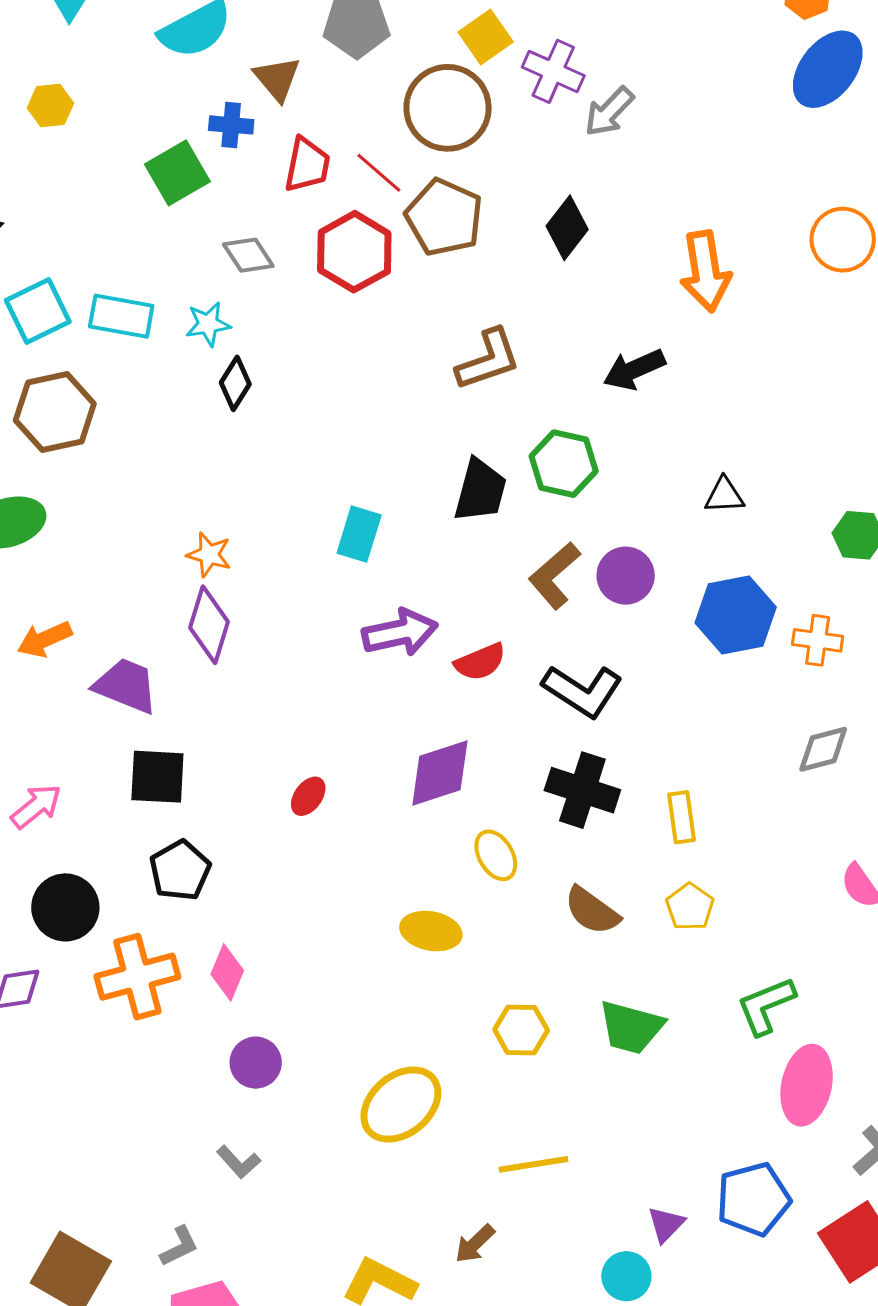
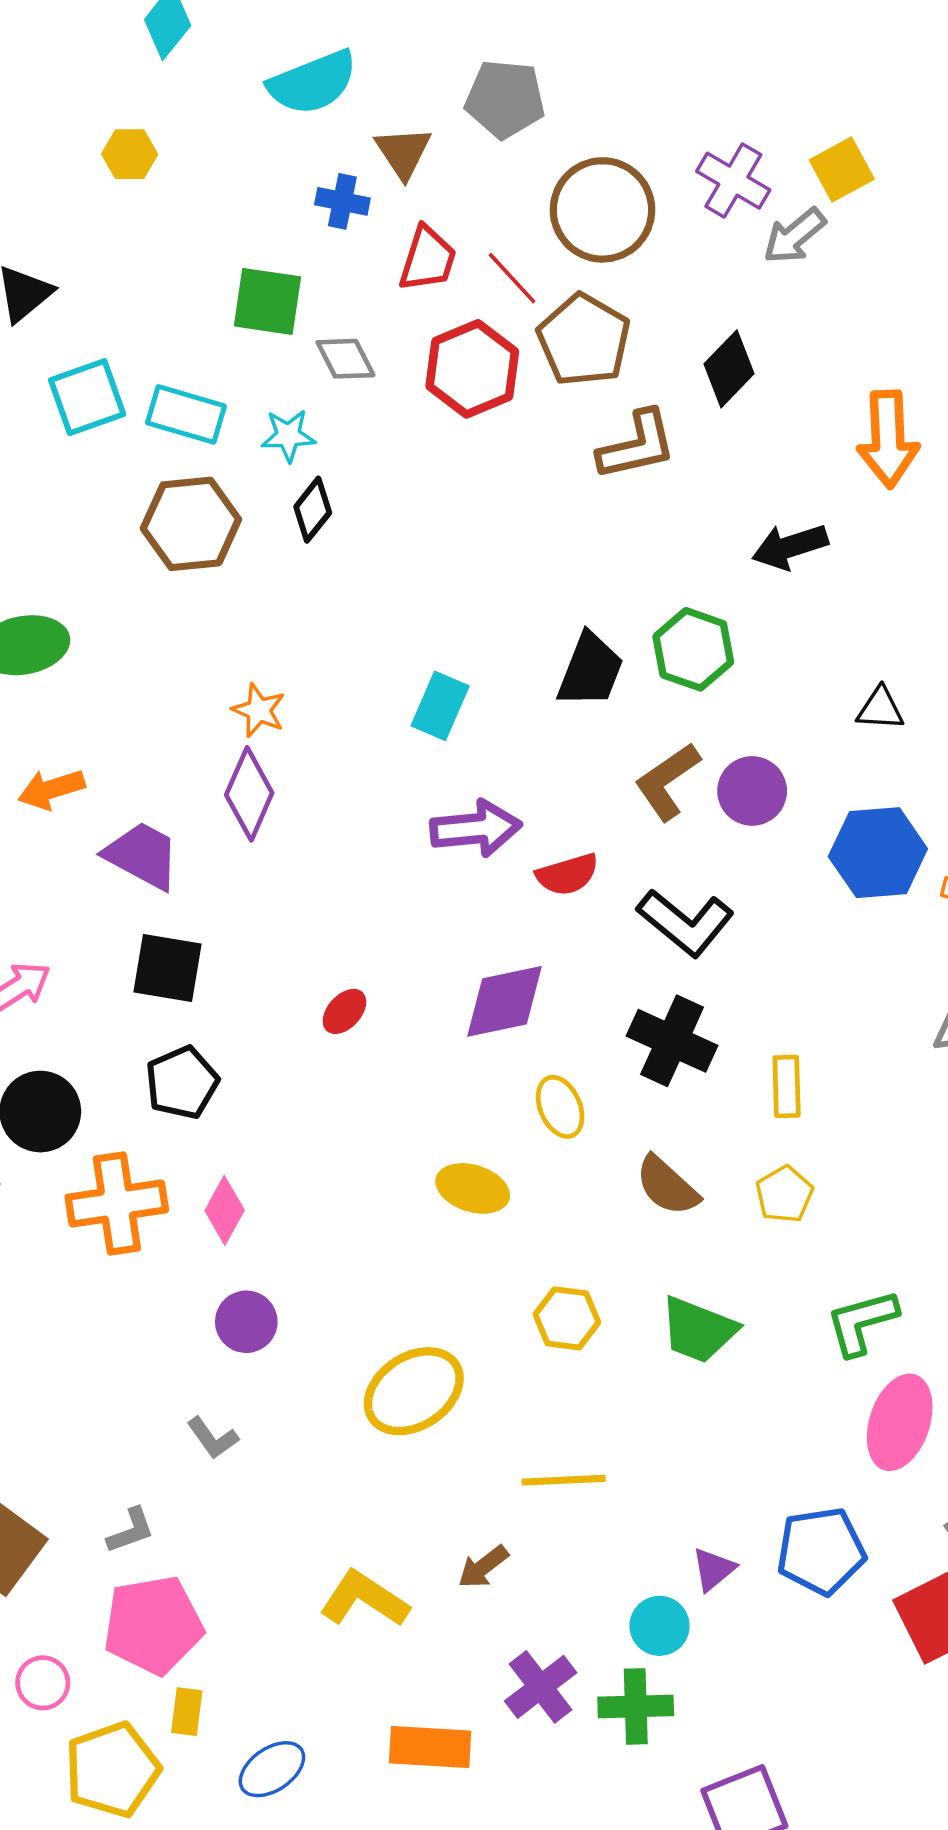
yellow square: (486, 37) -> (842, 170), moved
green square: (177, 173) -> (267, 301), moved, turned 32
brown L-shape: (488, 360) -> (637, 445), moved
brown hexagon: (55, 412) -> (191, 524), moved

